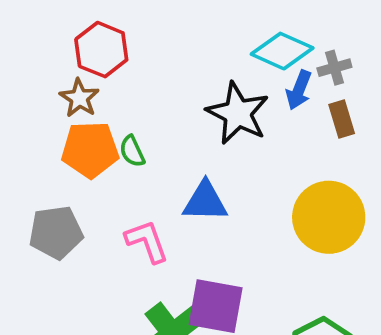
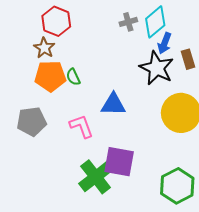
cyan diamond: (282, 51) -> (155, 22), turned -64
gray cross: (334, 68) -> (128, 22), moved
black star: (238, 113) -> (157, 68), moved

